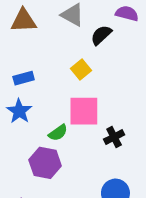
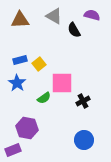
black semicircle: (101, 35) -> (74, 30), turned -77
yellow square: (81, 69) -> (39, 64), moved
purple hexagon: (45, 163) -> (27, 128), moved

